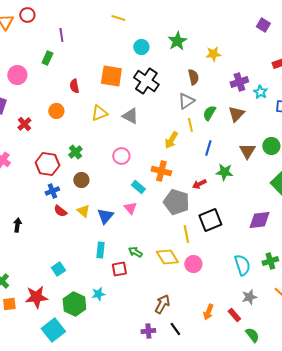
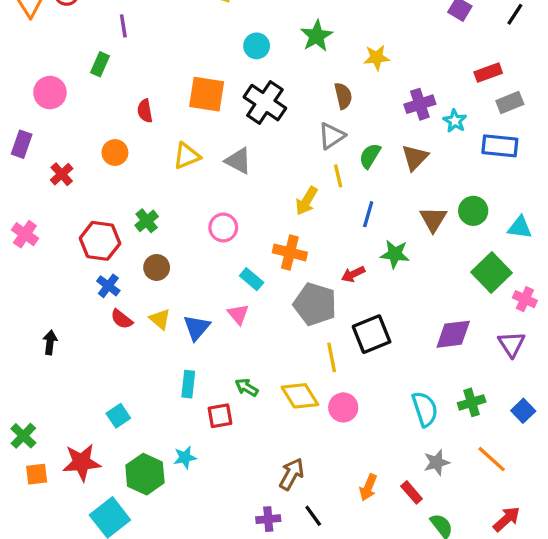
blue cross: (52, 191) -> (108, 286), turned -32

